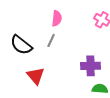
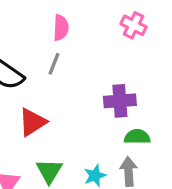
red triangle: (36, 76) -> (33, 122), turned 42

